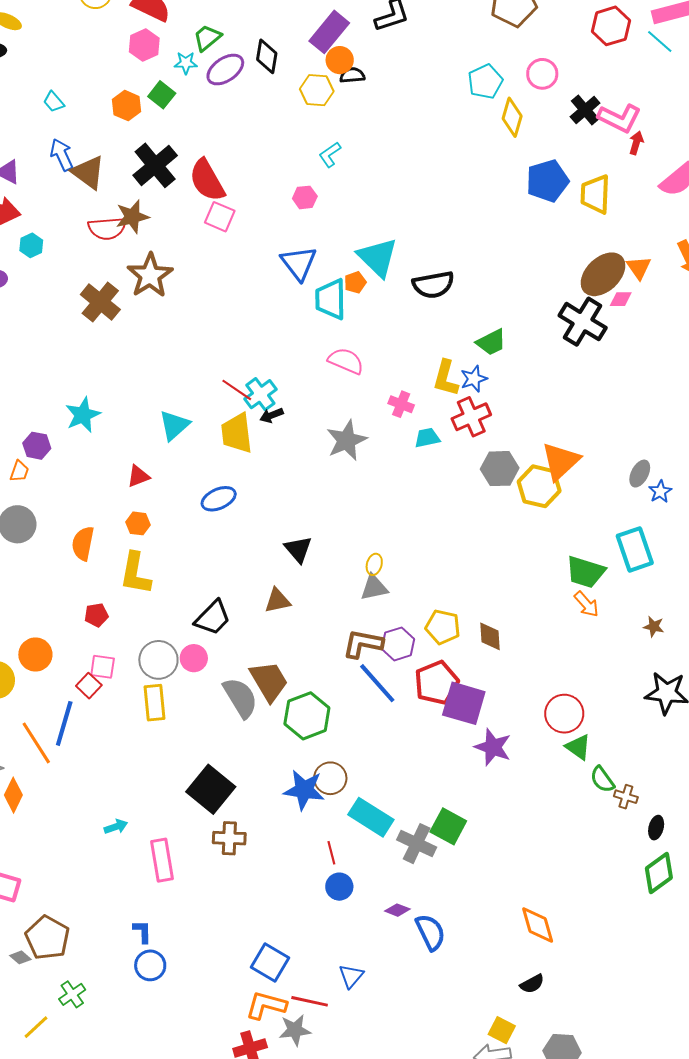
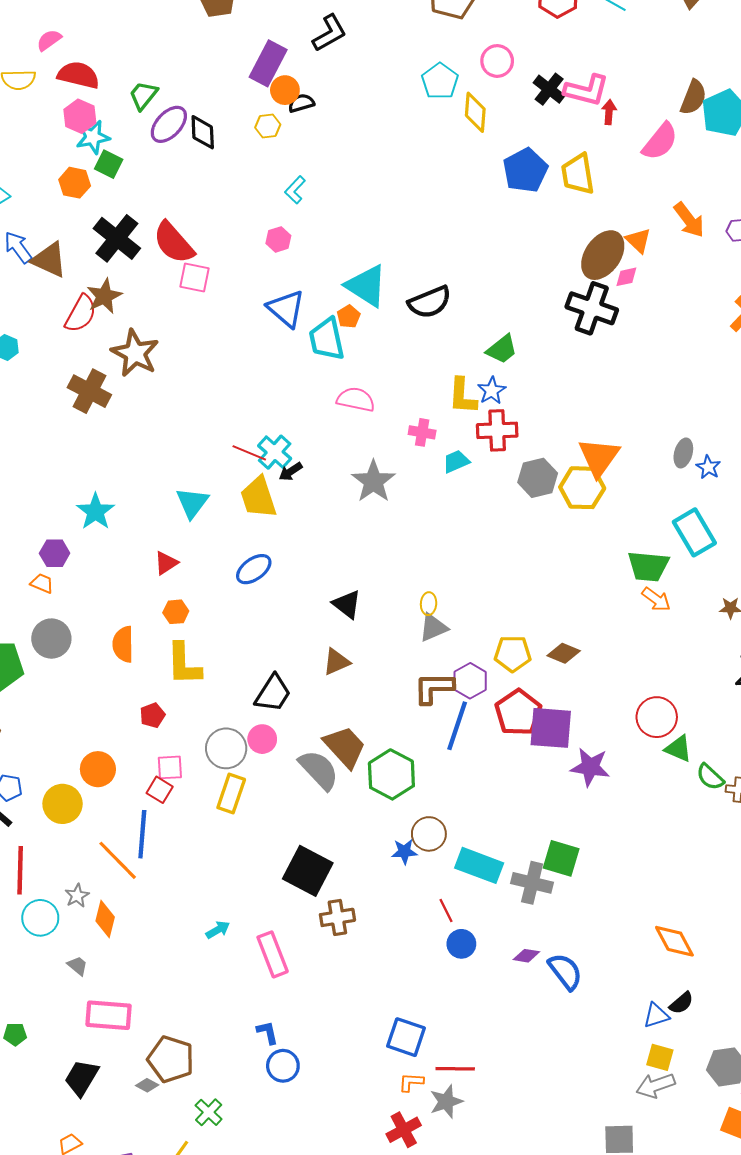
black diamond: (267, 56) -> (203, 132), moved
cyan star: (186, 63) -> (93, 137), moved, size x1.4
yellow hexagon: (317, 90) -> (268, 126), size x0.7
red semicircle: (107, 228) -> (81, 314), turned -45
red cross: (471, 417) -> (497, 430), turned 33
orange trapezoid: (19, 471) -> (42, 583), turned -75
brown diamond: (490, 636) -> (564, 653), turned -52
blue line: (377, 683) -> (457, 726), turned 72
yellow rectangle: (155, 703) -> (231, 793), turned 36
blue star: (304, 790) -> (404, 852), size x0.6
blue triangle: (351, 976) -> (656, 1015), moved, turned 44
orange L-shape: (266, 1005) -> (411, 1082), size x0.6

